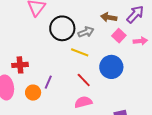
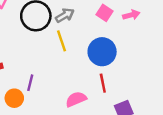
yellow line: (80, 52) -> (62, 41), turned 60
red line: (84, 80) -> (103, 83), moved, turned 42

